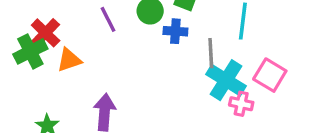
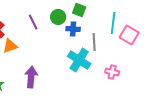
pink square: (270, 75) -> (129, 35), moved
cyan cross: (226, 80) -> (79, 60), moved

